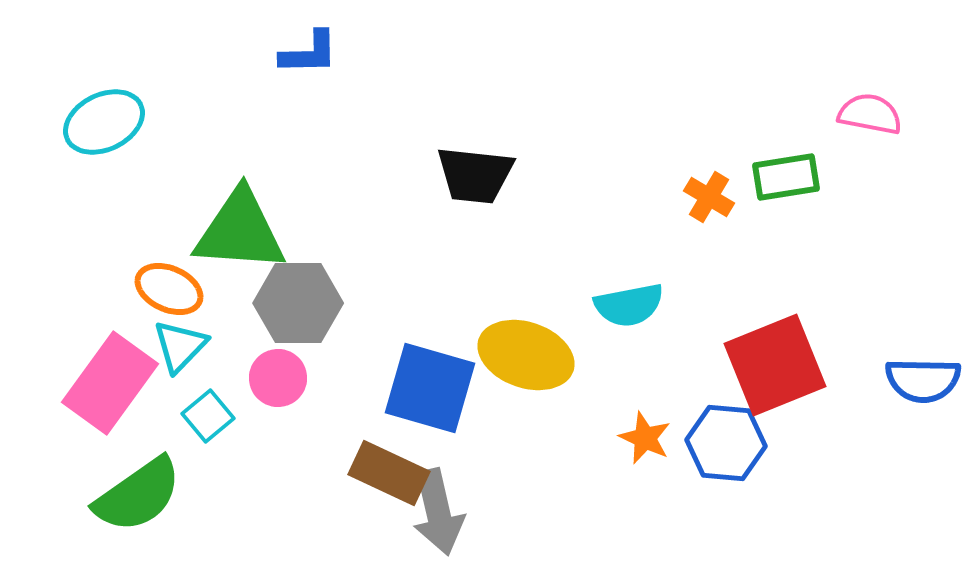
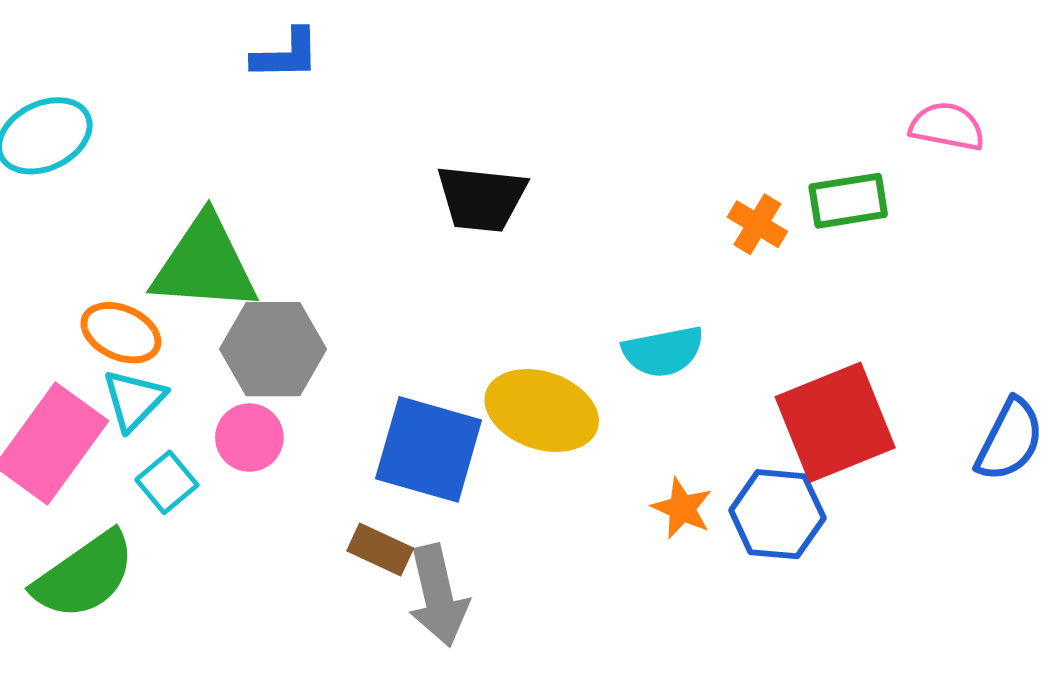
blue semicircle: (923, 380) -> (1010, 440), turned -64
brown rectangle: (389, 473) -> (380, 550), size x0.7

